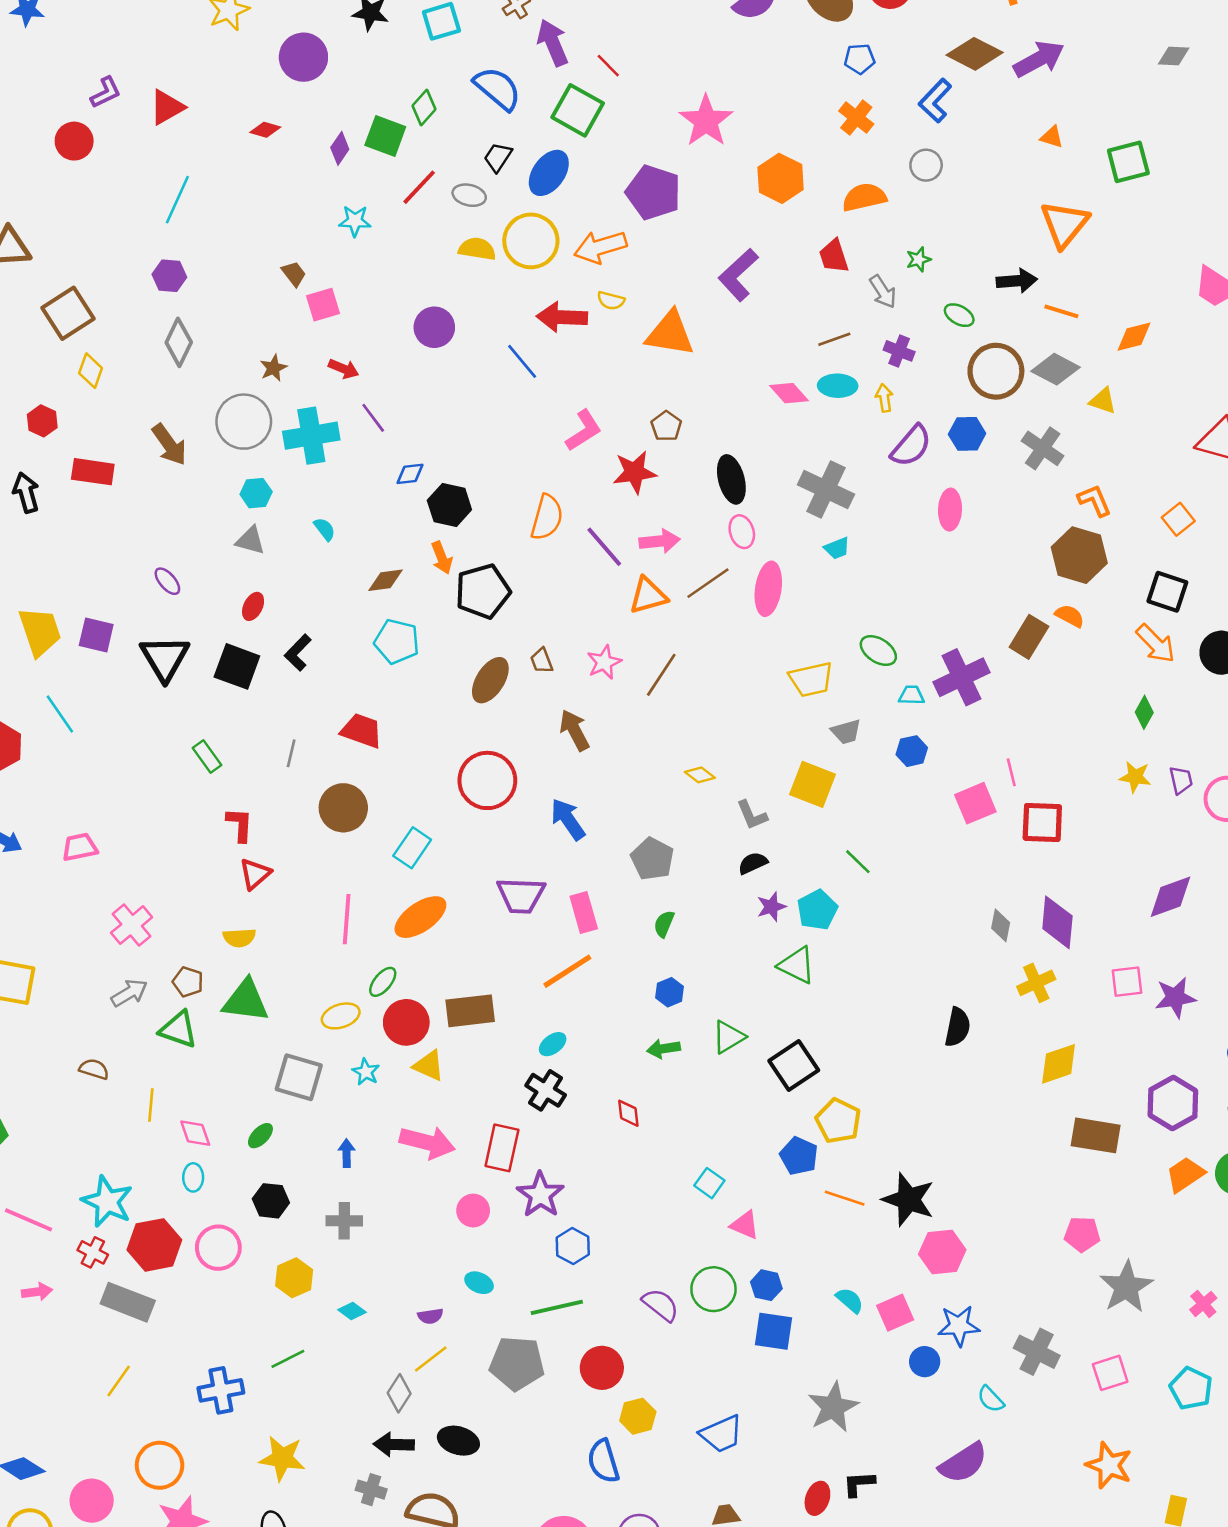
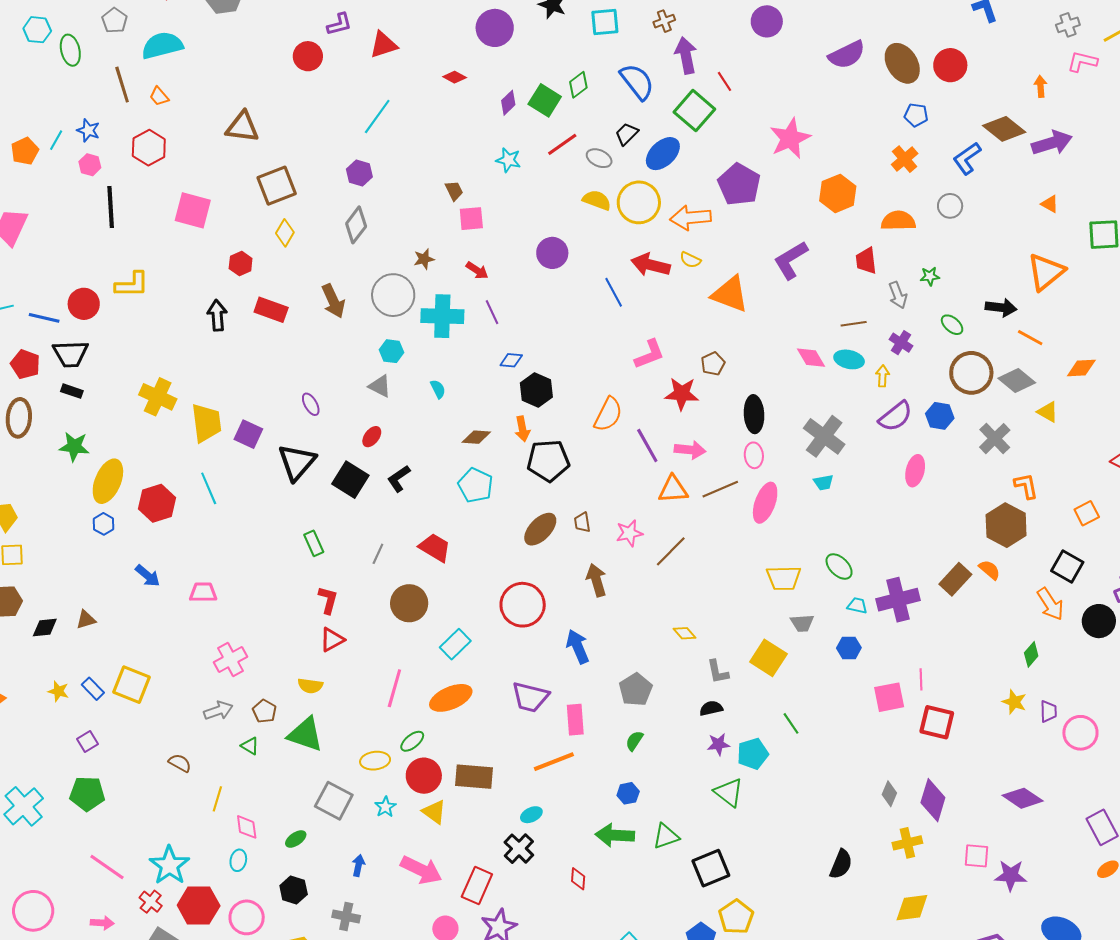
purple diamond: (1170, 897) -> (1023, 798), turned 42
green triangle: (178, 1030) -> (250, 746), size x0.6
green arrow: (663, 1049) -> (615, 835), size x1.5

